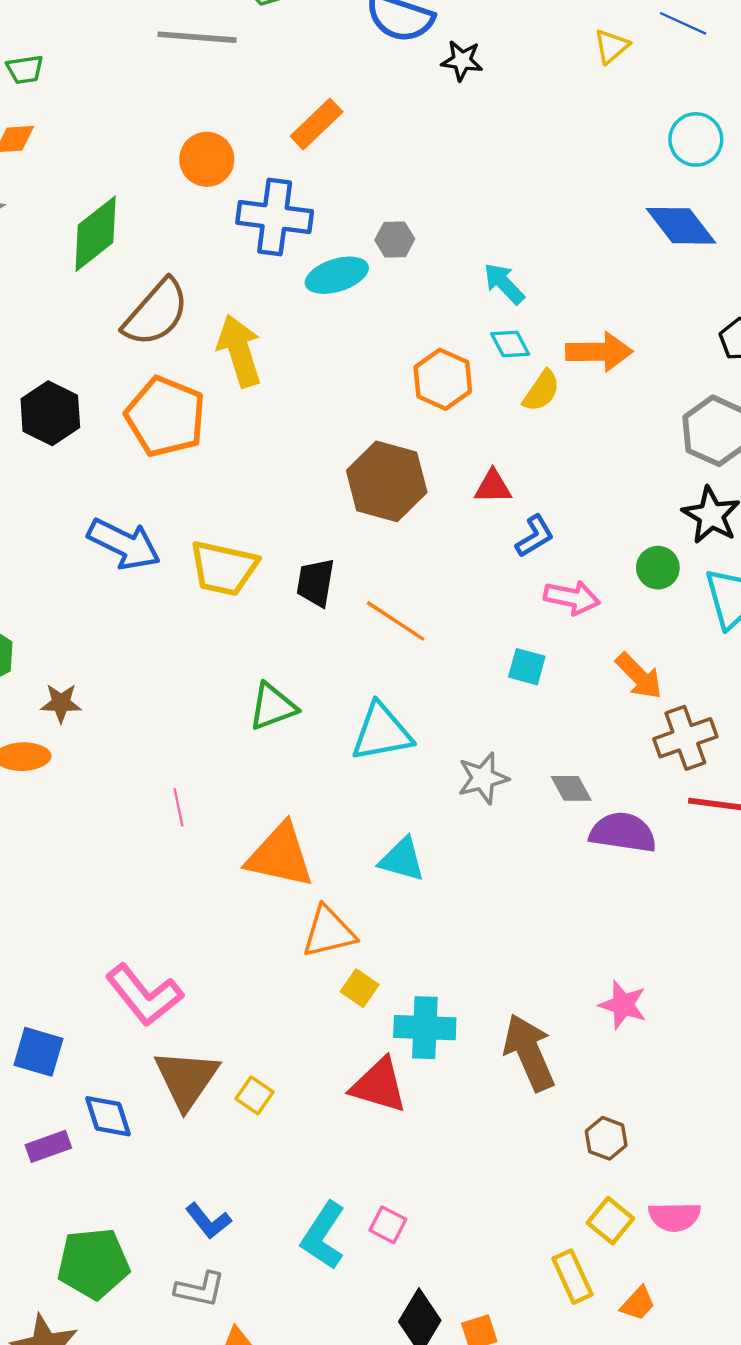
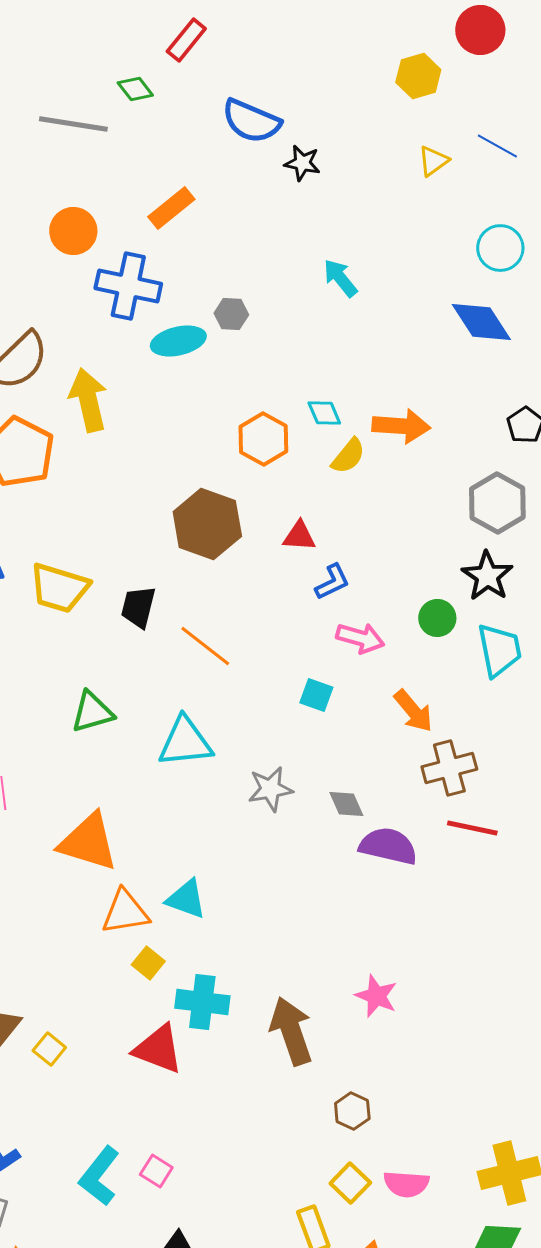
cyan arrow: (504, 284) -> (340, 278), moved
cyan triangle: (402, 859) -> (186, 899), moved

